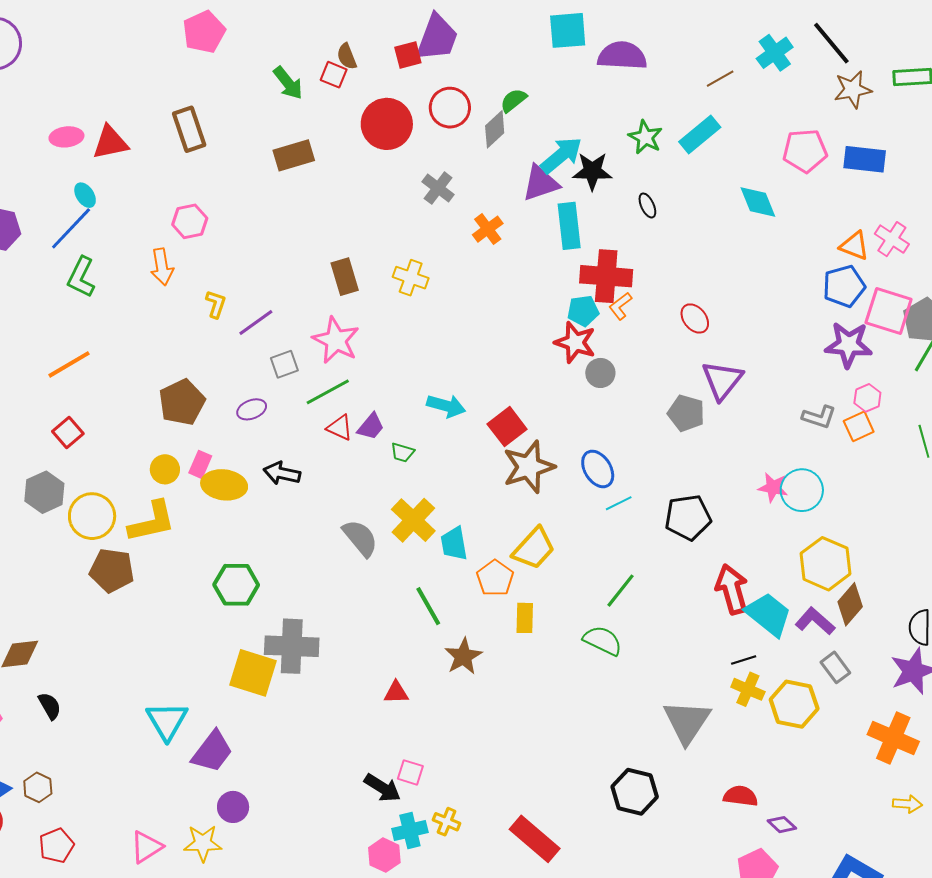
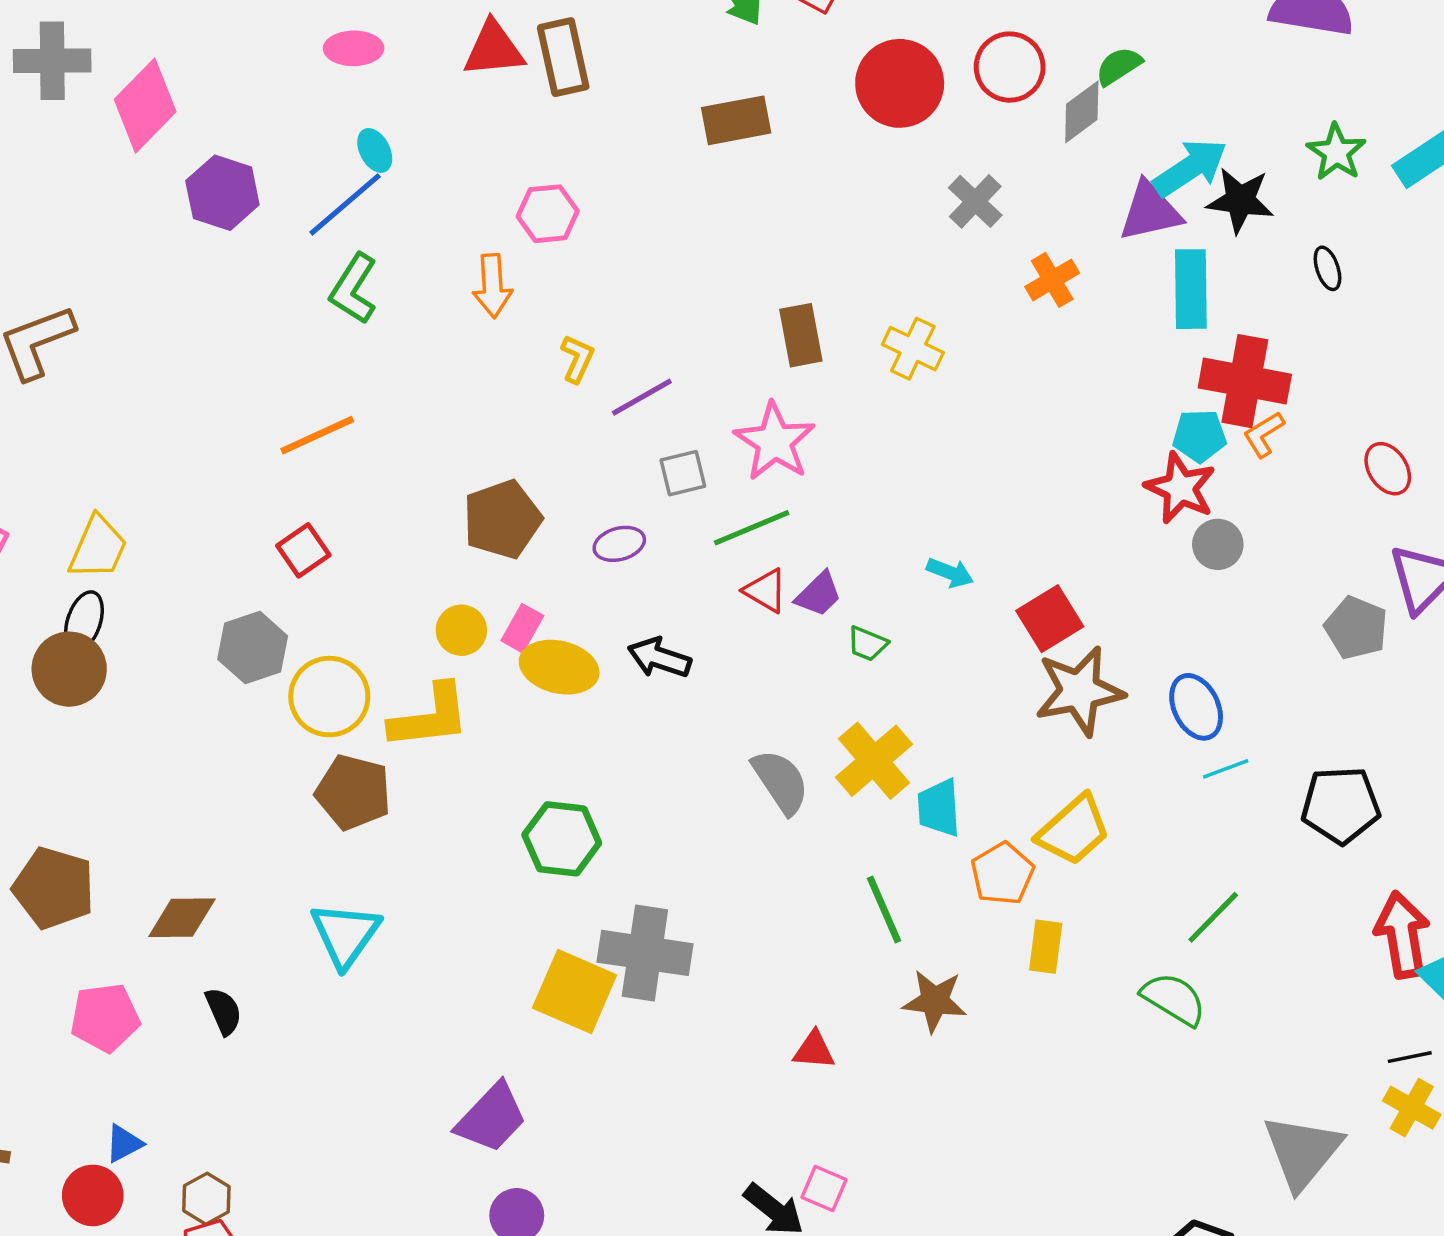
red triangle: (110, 143) -> (494, 49), moved
cyan arrow: (446, 406) -> (950, 573), size x0.7
brown star: (463, 656) -> (935, 1001), turned 30
cyan triangle: (167, 721) -> (345, 934), moved
brown hexagon: (38, 787) -> (206, 1199), moved

